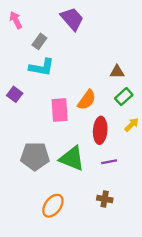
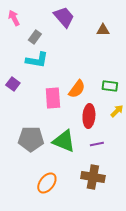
brown triangle: (117, 72) -> (103, 30), moved
green rectangle: (124, 97) -> (110, 86), turned 49
brown cross: (105, 199) -> (93, 177), size x1.6

